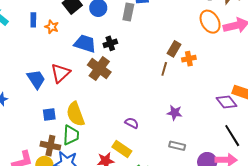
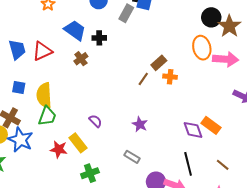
brown cross: (99, 69) -> (81, 59), size x0.6
green trapezoid: (71, 135) -> (47, 116), moved

